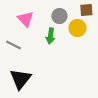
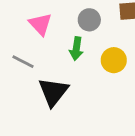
yellow circle: (77, 28) -> (114, 60), moved
black triangle: (20, 79) -> (53, 92), moved

